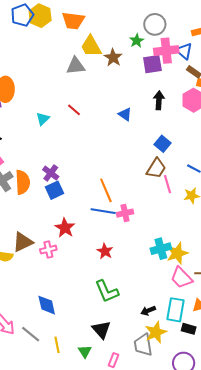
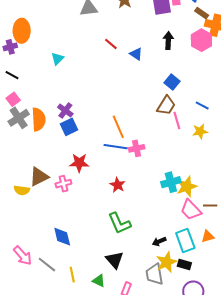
red line: (74, 110) -> (111, 44), moved
red star: (65, 228) -> (79, 163), turned -30
cyan rectangle: (176, 310) -> (185, 241), turned -30
black rectangle: (189, 329) -> (184, 265), moved
green triangle: (85, 351) -> (99, 281), turned -32

